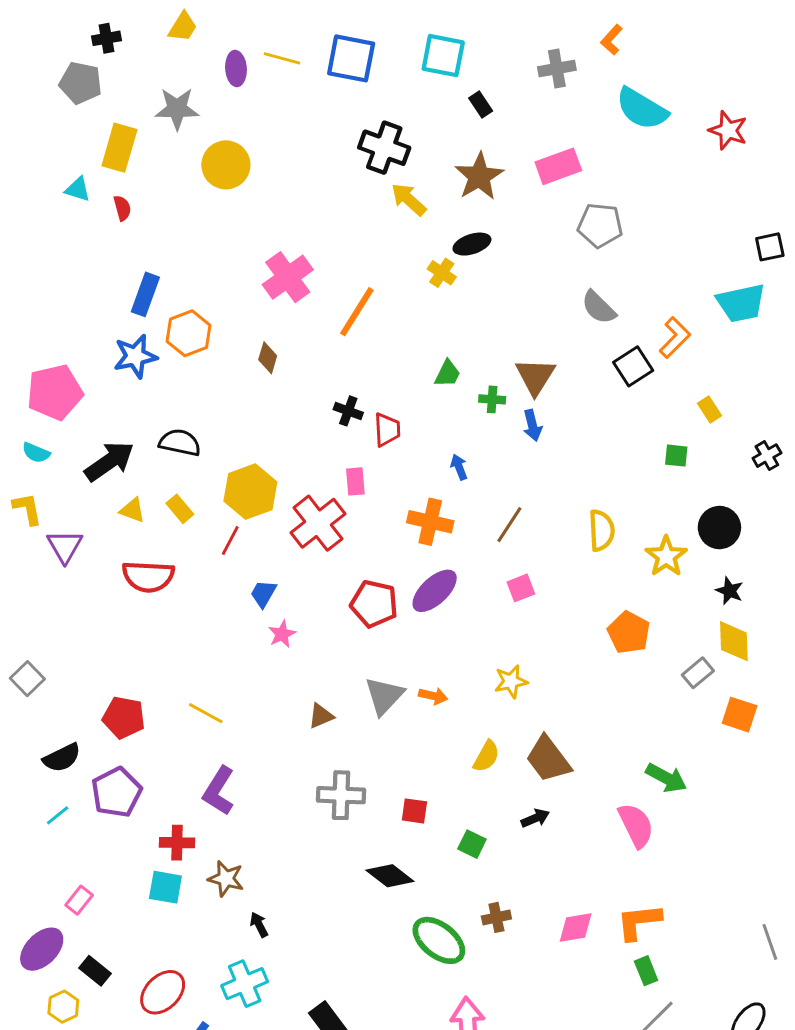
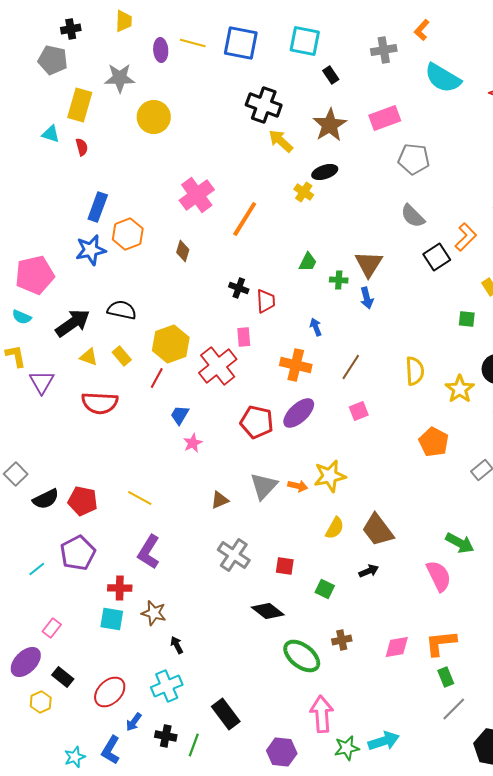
yellow trapezoid: (183, 27) -> (124, 21), turned -30
yellow star: (511, 681) -> (330, 476), moved, size x1.4
black semicircle: (62, 758) -> (46, 499), moved
gray cross: (341, 795) -> (234, 555), turned 32

